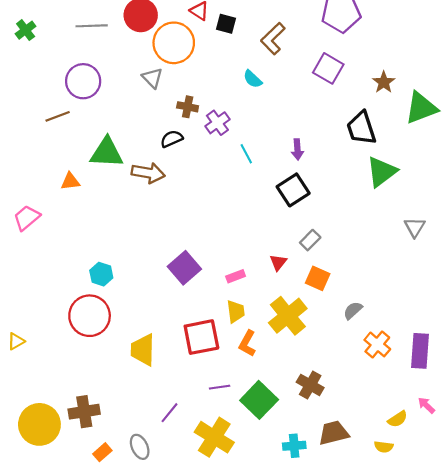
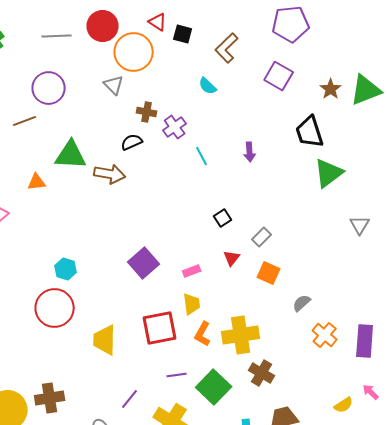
green triangle: (421, 108) -> (366, 90), moved
black square: (293, 190) -> (223, 218), moved, size x0.6
yellow cross: (288, 316) -> (241, 335), moved, turned 30

